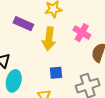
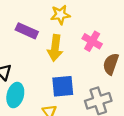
blue square: (56, 73) -> (63, 86), size x1.5

